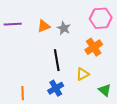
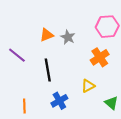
purple line: (13, 24) -> (17, 55), moved, turned 42
black line: (57, 60) -> (48, 70), moved

